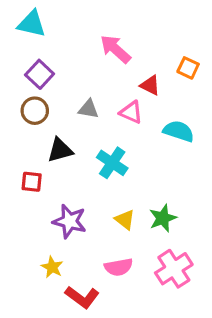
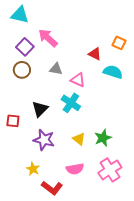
pink arrow: (115, 49) -> (48, 38), moved
pink triangle: (131, 112) -> (78, 80), moved
cyan semicircle: (179, 131) -> (113, 72), moved
black triangle: (60, 150) -> (40, 109), moved, turned -30
red square: (32, 182) -> (13, 121), moved

